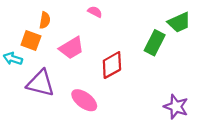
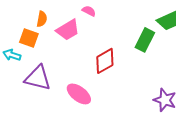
pink trapezoid: (71, 48) -> (68, 30), moved

